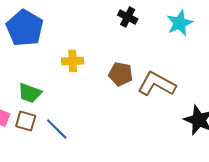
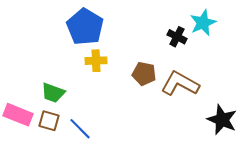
black cross: (128, 17) -> (177, 37), moved
blue pentagon: (25, 28) -> (85, 27), moved

